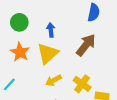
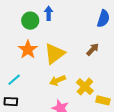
blue arrow: (51, 30) -> (49, 13), moved
brown arrow: (86, 45) -> (93, 49), size x0.6

